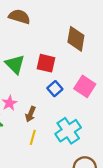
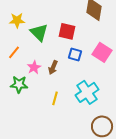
blue square: (55, 89) -> (75, 54), turned -32
brown arrow: (31, 114) -> (53, 67), moved

